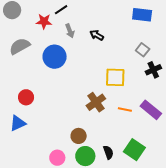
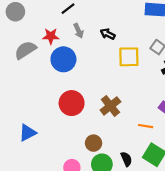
red star: (44, 22) -> (51, 36), moved
yellow square: (115, 77) -> (129, 57), moved
red circle: (26, 97) -> (72, 103), moved, size x1.5
orange line: (125, 110) -> (146, 126), moved

